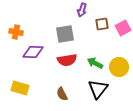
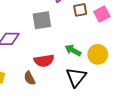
red semicircle: (67, 60) -> (44, 61), moved
brown semicircle: (62, 94) -> (30, 78), moved

